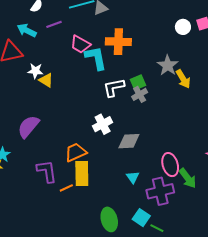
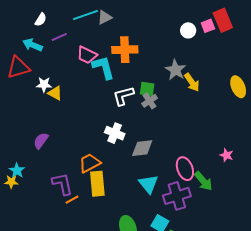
green square: (138, 82) -> (147, 89), turned 35
white cross: (103, 124) -> (115, 133), turned -36
purple semicircle: (28, 127) -> (41, 141), size x0.7
cyan triangle: (133, 177) -> (148, 184), size x1.5
orange line: (66, 188) -> (72, 200), moved

